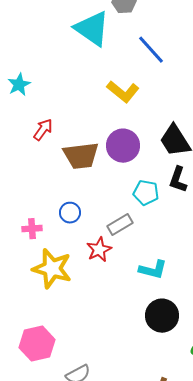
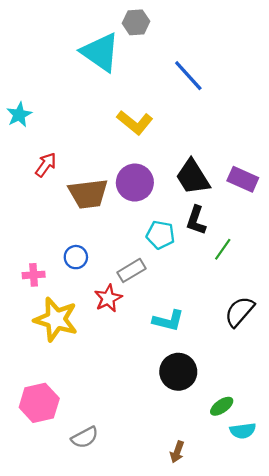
blue line: (151, 50) -> (188, 76), moved

